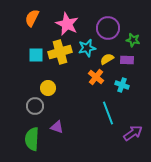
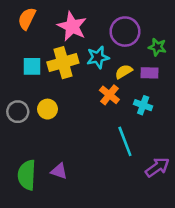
gray circle: (35, 106) -> (18, 112), moved
purple triangle: (57, 127) -> (59, 171), moved

